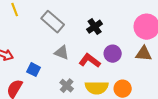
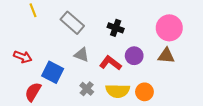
black cross: (95, 27) -> (116, 28), turned -35
blue square: (34, 70) -> (53, 72), size x1.5

